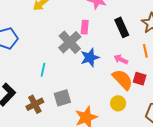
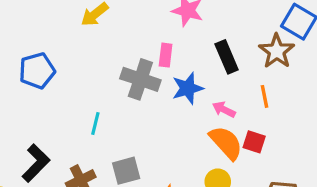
gray cross: (70, 42) -> (140, 79), turned -30
blue star: (90, 58) -> (188, 88), moved

